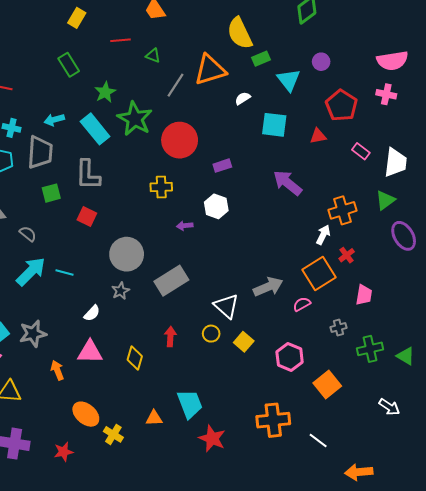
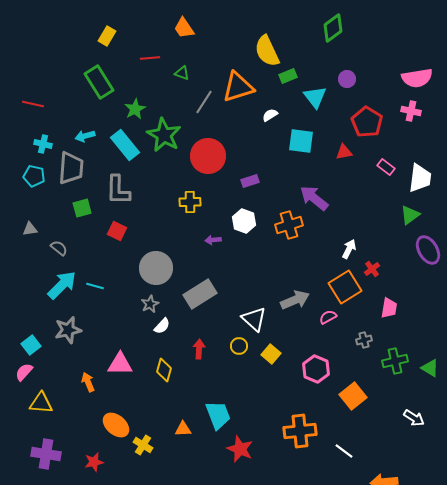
green rectangle: (69, 65) -> (99, 82), size x1.4
orange cross: (342, 210) -> (289, 225), moved
white semicircle: (92, 313) -> (162, 326), moved
gray star: (33, 334) -> (68, 330), moved

